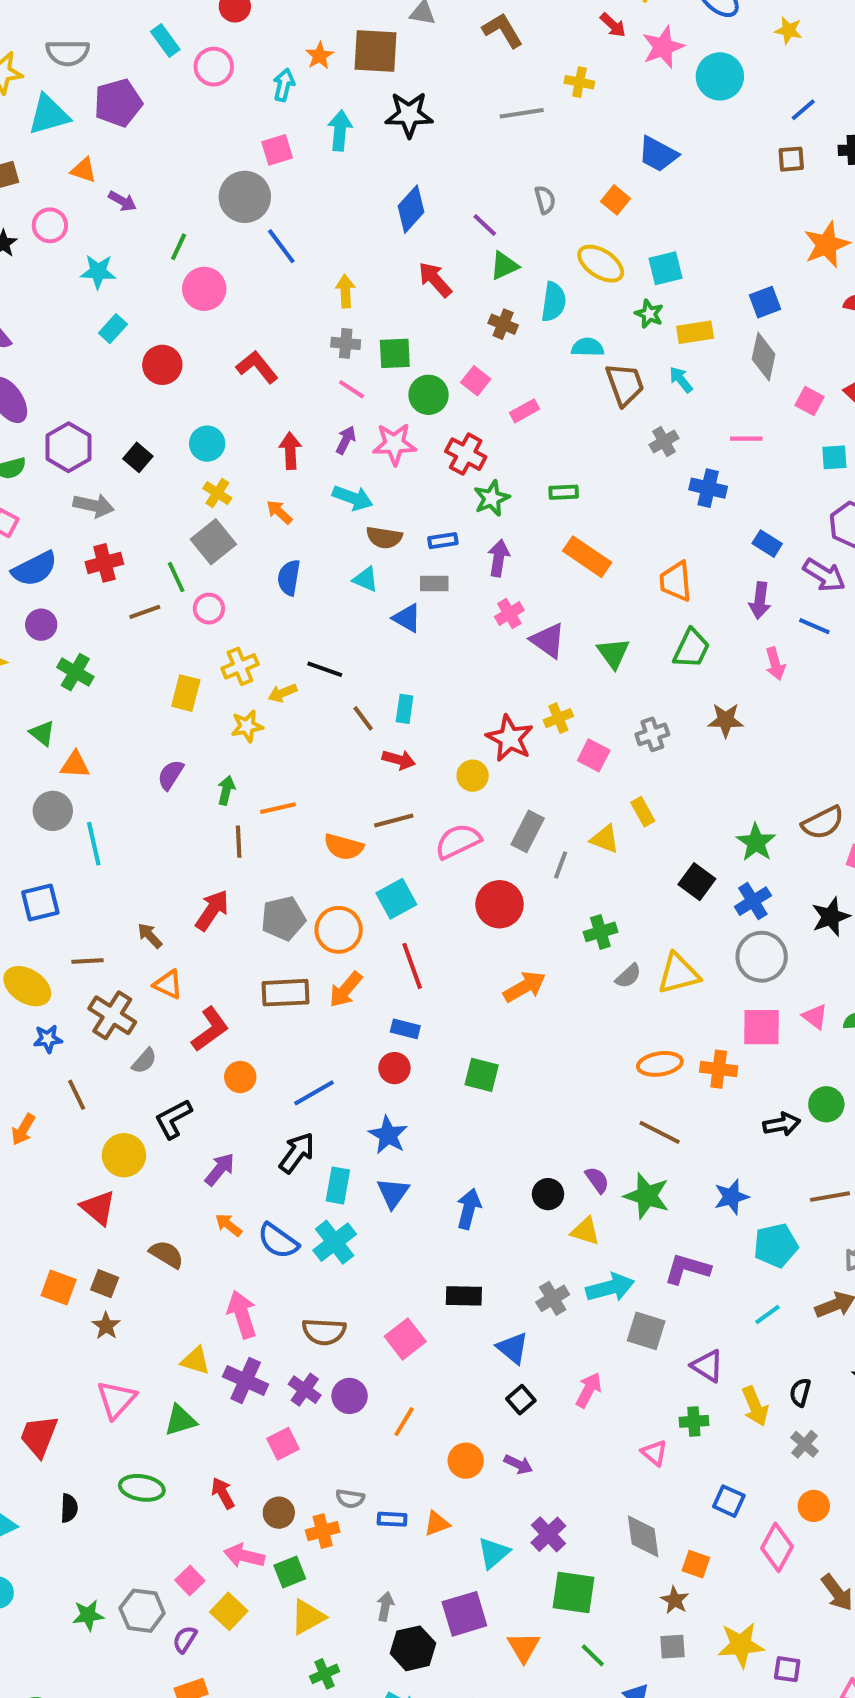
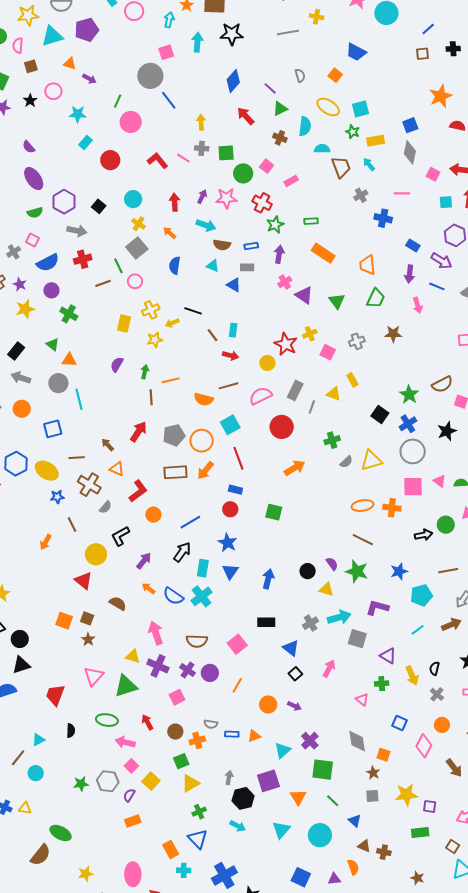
pink line: (352, 389) -> (183, 158), moved
green triangle: (180, 1420) -> (126, 686), size x1.4
pink arrow: (244, 1556) -> (125, 742), moved

